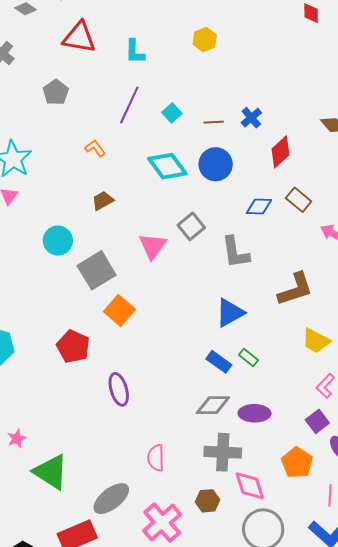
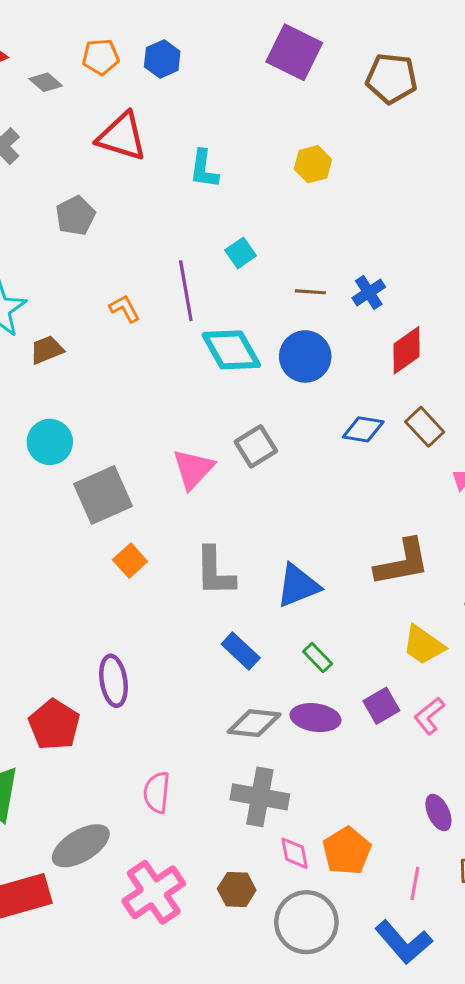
purple line: (129, 105) -> (186, 291), moved, turned -42
cyan square: (172, 113) -> (241, 253), moved
brown trapezoid: (103, 201) -> (47, 350), moved
gray L-shape: (235, 252) -> (215, 572), moved
orange square: (119, 310) -> (130, 561), size x0.7
red pentagon: (73, 346) -> (54, 725), moved
blue rectangle: (219, 362) -> (241, 651), moved
purple ellipse: (255, 413) -> (315, 718), moved
purple square: (317, 421) -> (381, 706), moved
orange pentagon: (297, 463) -> (347, 851), moved
pink diamond: (250, 486) -> (295, 853), size x0.7
brown hexagon: (208, 501) -> (237, 889), moved

